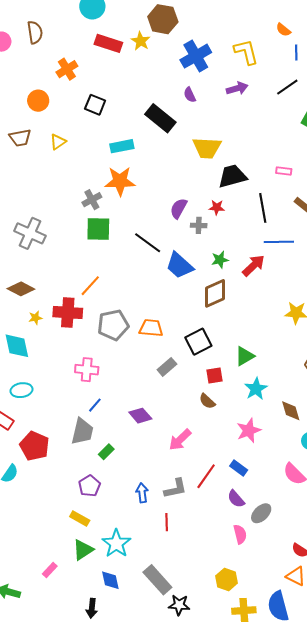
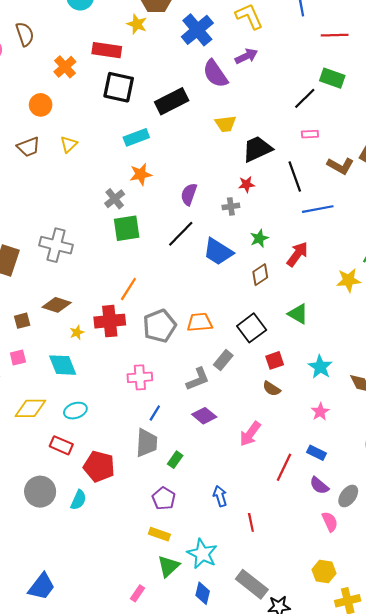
red rectangle: (108, 43) -> (107, 50), moved
black line: (287, 87) -> (305, 98), moved
purple semicircle: (190, 95) -> (215, 74), moved, size x1.8
black square: (95, 105) -> (119, 87), moved, size x1.4
black rectangle: (160, 118) -> (172, 101), turned -56
yellow trapezoid: (207, 148) -> (225, 124), size x0.7
orange star: (120, 181) -> (141, 174), size x0.7
purple semicircle: (179, 208) -> (189, 194), moved
black line: (148, 243) -> (181, 234), turned -72
red arrow: (254, 265) -> (297, 254), moved
brown diamond: (215, 293) -> (260, 275), size x0.7
green triangle: (245, 356) -> (298, 314), moved, turned -50
pink star: (249, 430) -> (320, 412), size x0.7
gray L-shape: (175, 489) -> (198, 379), moved
blue diamond: (110, 580) -> (203, 593), turned 35

